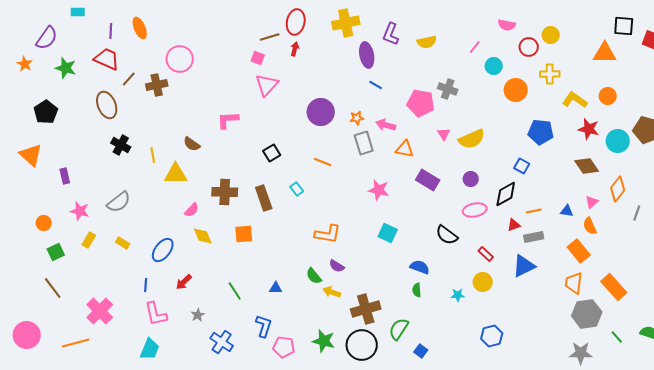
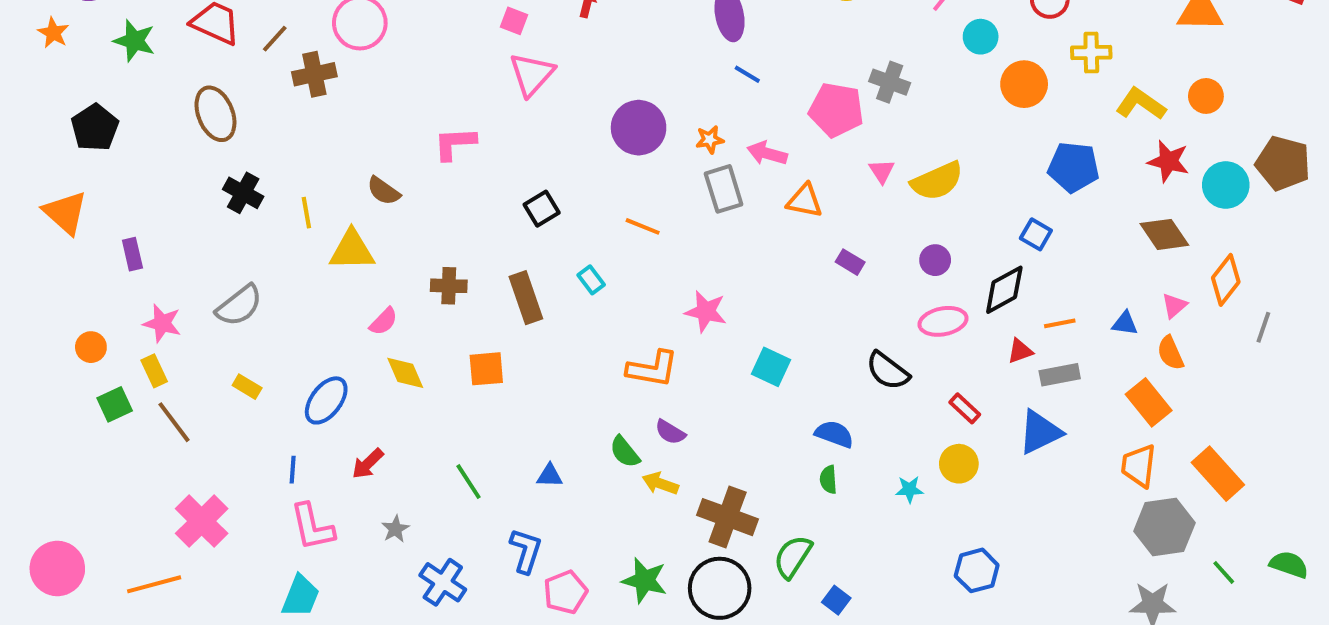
brown line: (129, 79) -> (275, 39), moved
purple rectangle: (428, 180) -> (850, 262), size x0.6
pink star: (379, 190) -> (706, 311), moved
brown cross: (225, 192) -> (449, 286), size x0.7
yellow rectangle: (89, 240) -> (154, 371), moved, turned -56
brown line: (53, 288) -> (174, 422), moved
brown cross: (366, 309) -> (728, 517), turned 36
pink pentagon: (284, 347) -> (565, 592), turned -30

